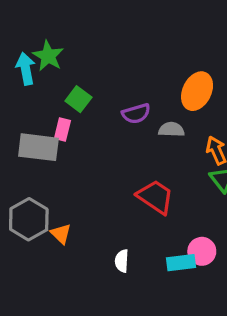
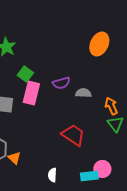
orange ellipse: (197, 91) -> (99, 44), moved
pink rectangle: (62, 130) -> (31, 93), moved, size x1.6

